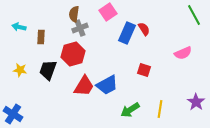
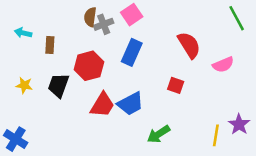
gray cross: (80, 28) -> (104, 24), moved
red semicircle: (144, 29) -> (189, 45), moved, size x1.6
blue rectangle: (127, 33) -> (132, 52), moved
yellow line: (160, 109) -> (216, 135), moved

